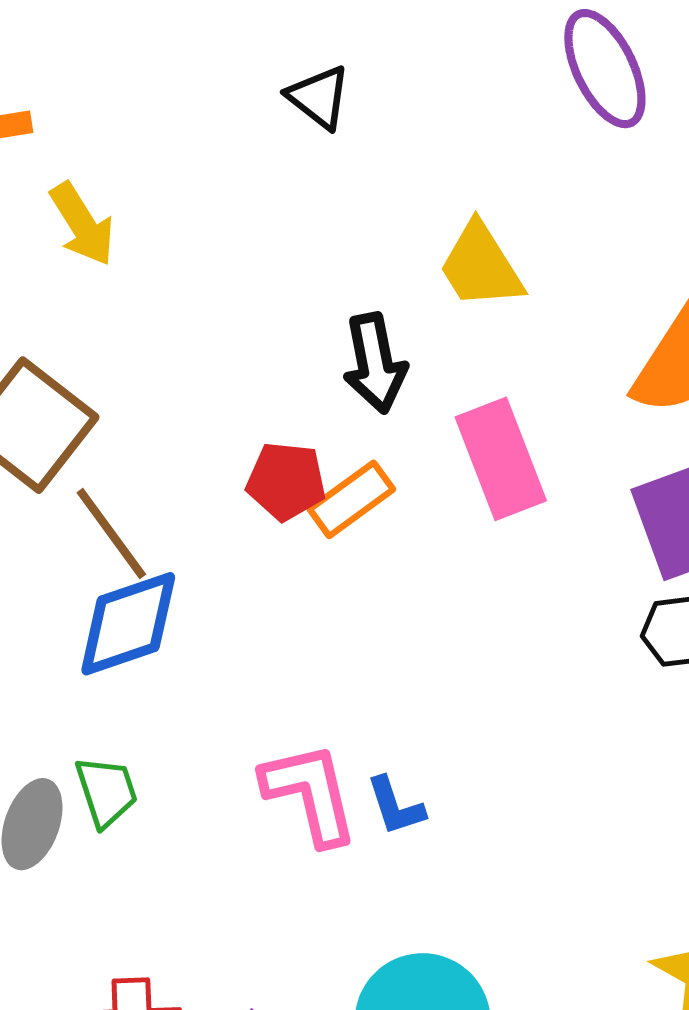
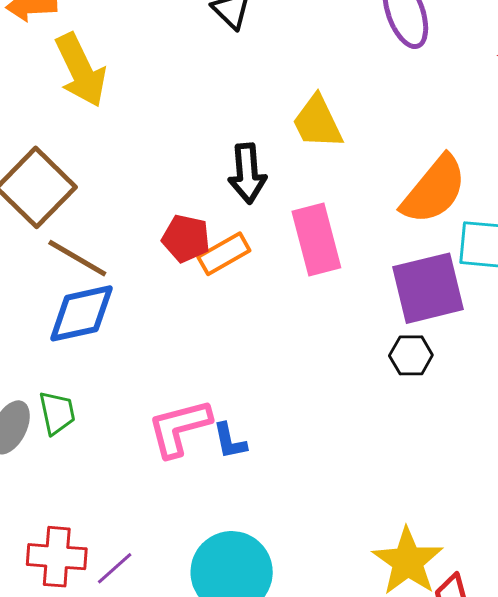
yellow arrow: (82, 224) -> (81, 70), size x1.4
brown line: (111, 534) -> (77, 258), turned -30
pink L-shape: (310, 794) -> (179, 428), turned -98

